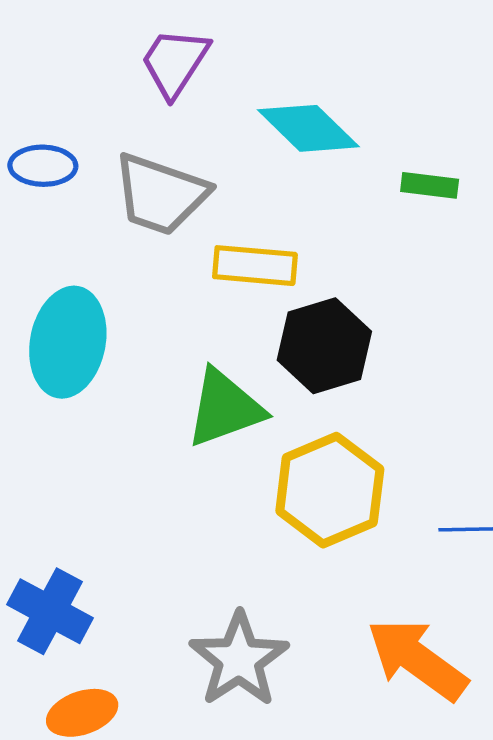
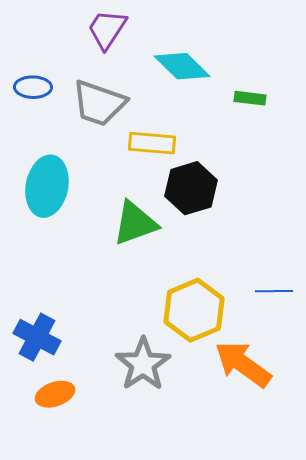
yellow hexagon: (330, 490) -> (194, 310), moved

